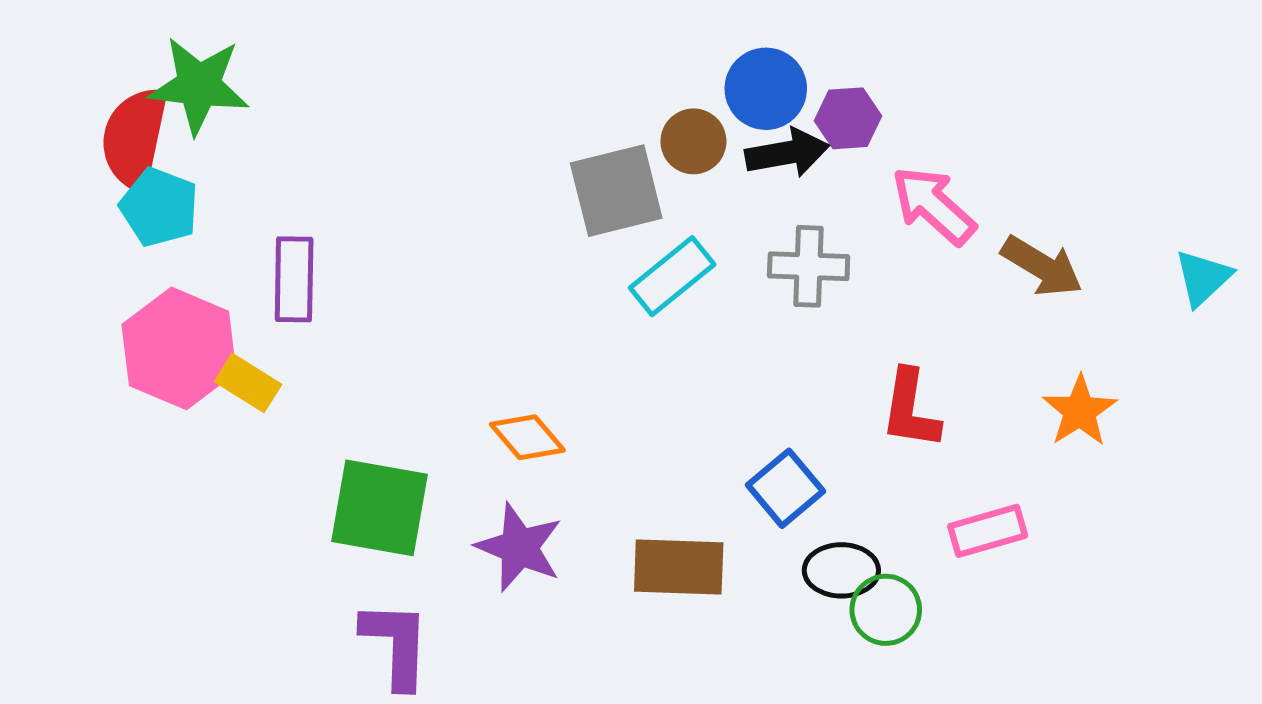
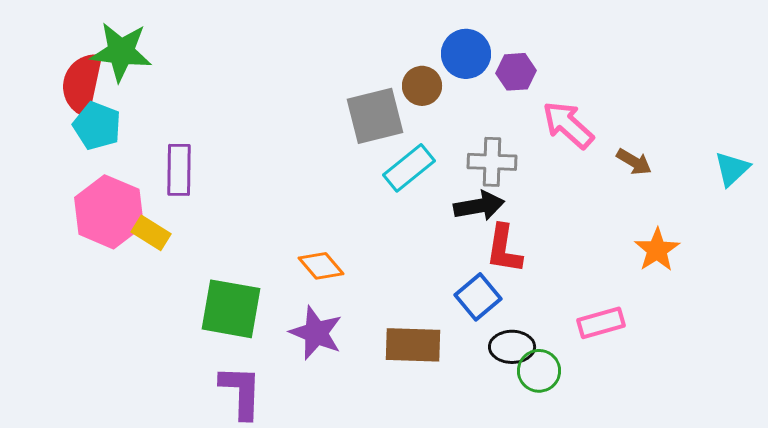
black arrow: (787, 153) -> (479, 206), moved
brown arrow: (1042, 266) -> (634, 162), size x0.7
red L-shape: (910, 409) -> (504, 249), moved

